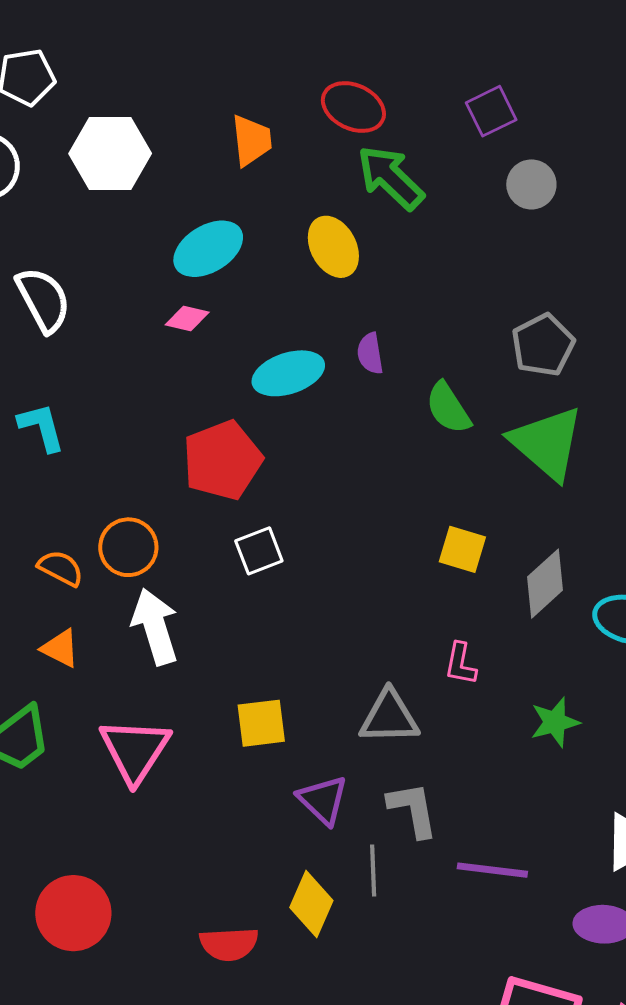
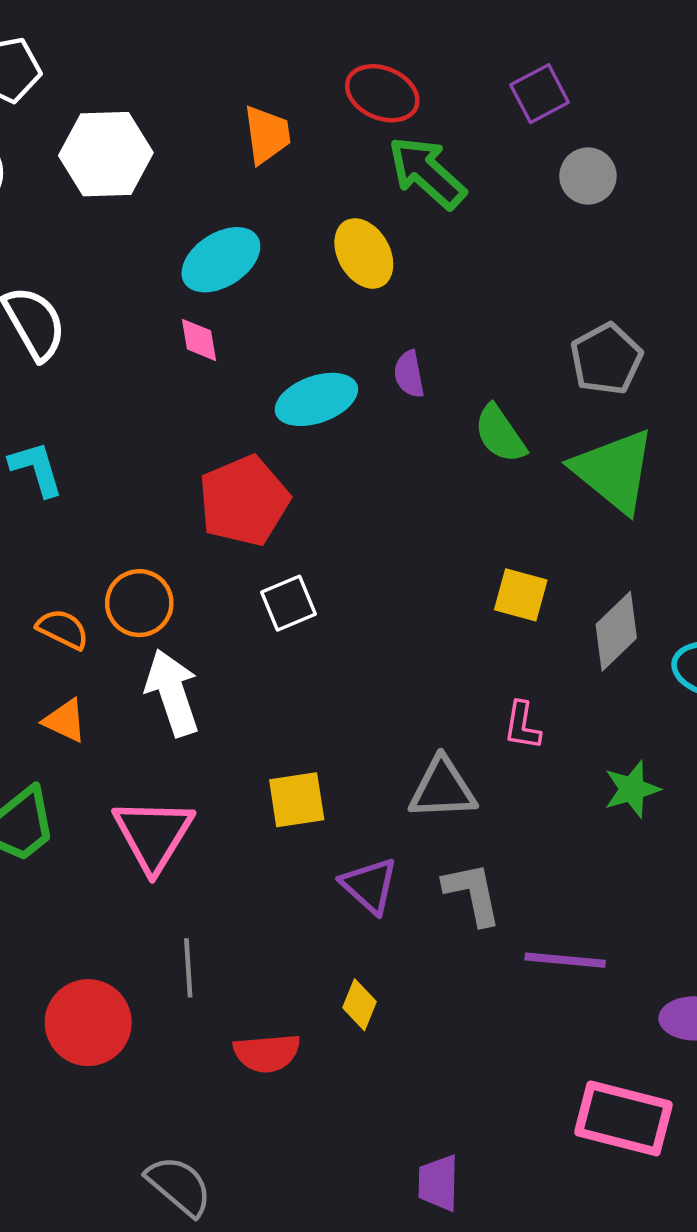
pink diamond: (187, 318) -> (199, 340), turned 69
gray line: (373, 871) -> (188, 968), moved
yellow diamond: (311, 904) -> (360, 1005), size x0.7

